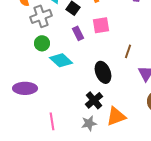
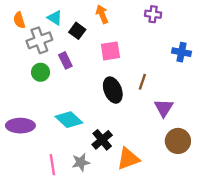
purple rectangle: (78, 33) -> (65, 60), moved
cyan diamond: (61, 60) -> (69, 120), moved
black ellipse: (103, 72) -> (113, 90), moved
gray star: (89, 123) -> (81, 162), moved

